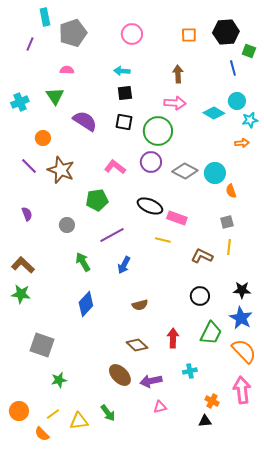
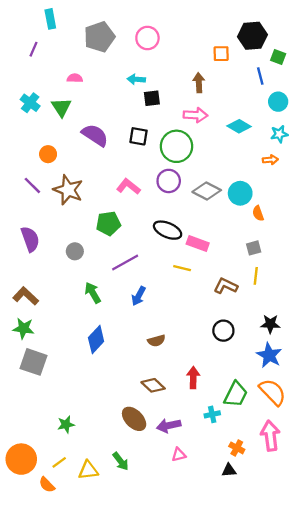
gray pentagon: (73, 33) -> (99, 37), moved
orange square: (189, 35) -> (221, 54), moved
black square: (125, 93) -> (152, 98), moved
cyan circle: (237, 101) -> (278, 102), moved
cyan cross: (20, 102) -> (30, 103), moved, turned -30
purple semicircle: (27, 214) -> (30, 239), size x1.6
green trapezoid: (211, 333) -> (236, 394), moved
gray square: (42, 345) -> (34, 362), moved
orange circle: (19, 411) -> (21, 459), size x1.4

